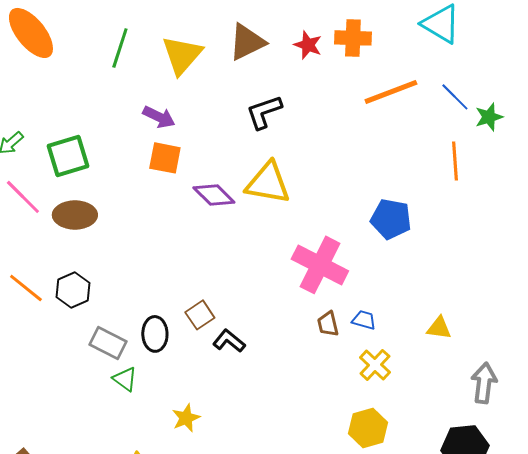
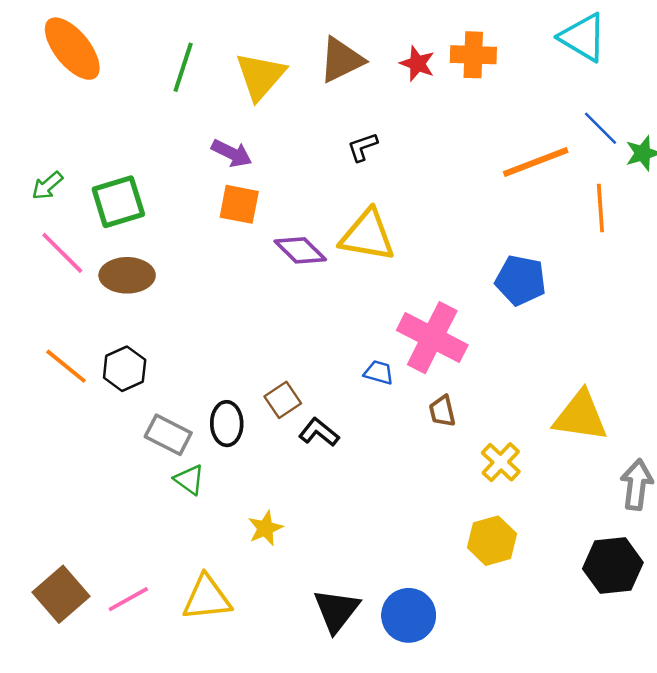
orange line: (391, 92) -> (536, 162), moved
black L-shape: (264, 112) -> (362, 147), size x0.7
blue trapezoid: (364, 320) -> (379, 372), moved
yellow triangle: (439, 328) -> (580, 416), size x1.8

